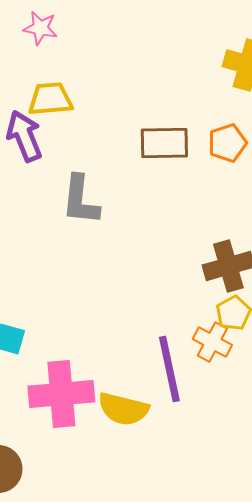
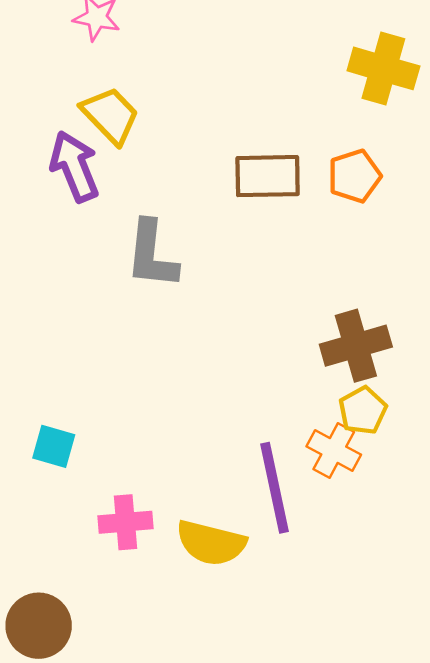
yellow trapezoid: (50, 99) -> (110, 115), turned 51
pink cross: (61, 394) -> (126, 522), size x0.6

